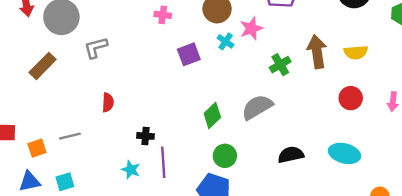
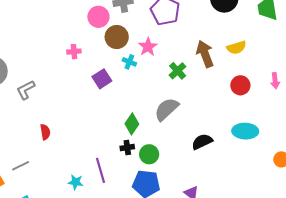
black cross: (146, 136) -> (127, 147), moved

